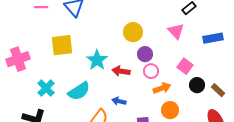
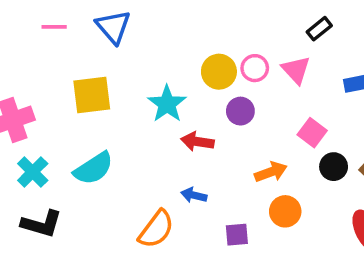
cyan star: (97, 60) -> (167, 104), moved
pink circle: (151, 71) -> (255, 68), moved
cyan cross: (46, 88) -> (33, 172), moved
cyan semicircle: (79, 91) -> (94, 168), moved

